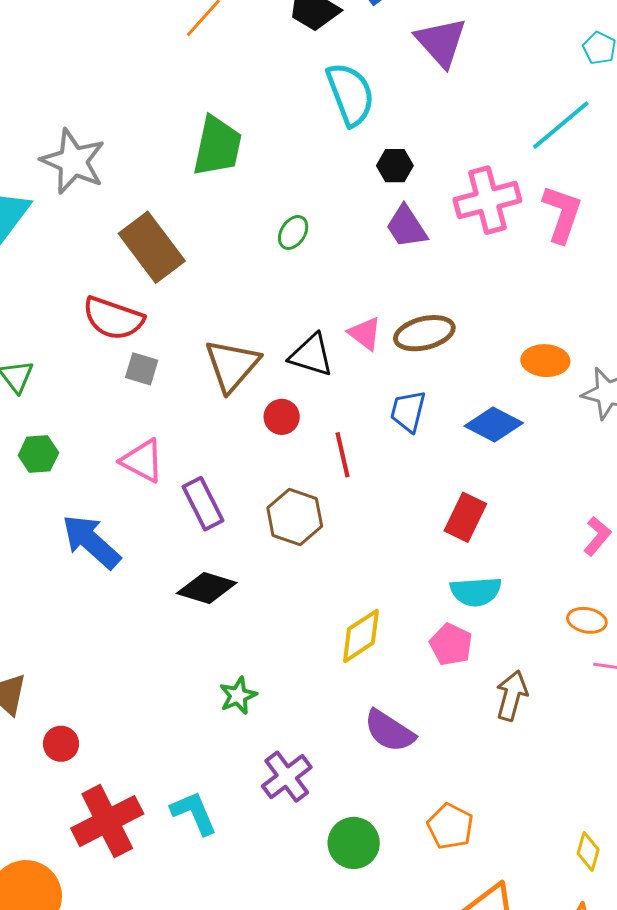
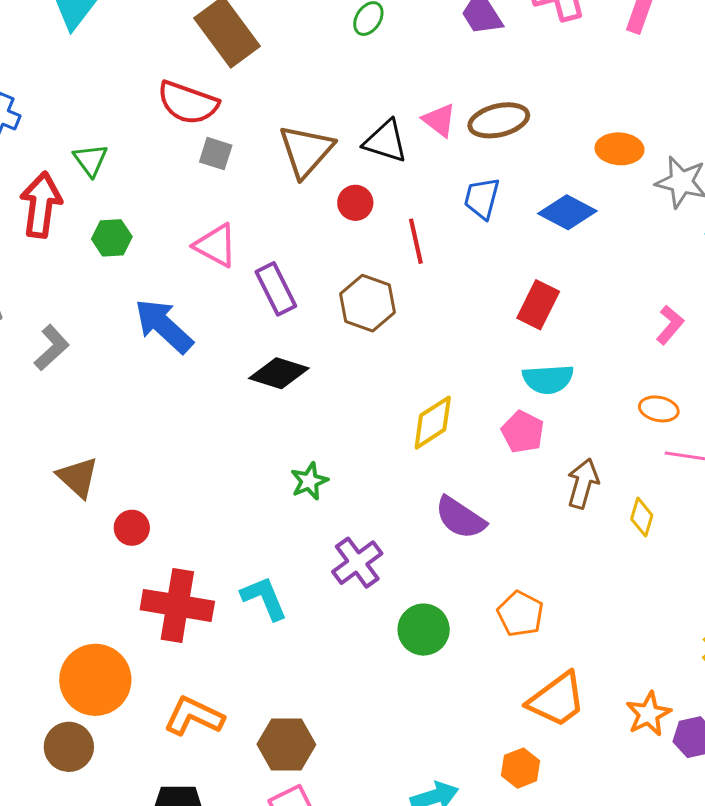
red cross: (107, 821) -> (177, 605), turned 36
yellow diamond: (588, 851) -> (642, 517), moved

